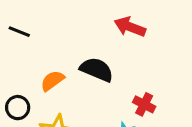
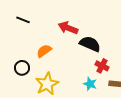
red arrow: (130, 27) -> (68, 28), moved
black semicircle: (97, 70) -> (90, 44), moved

